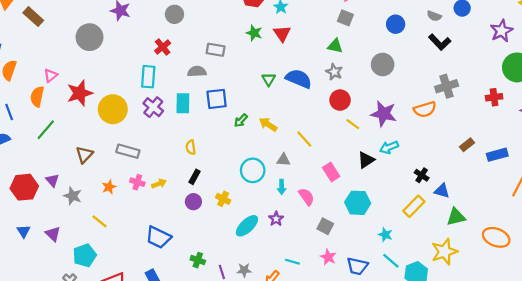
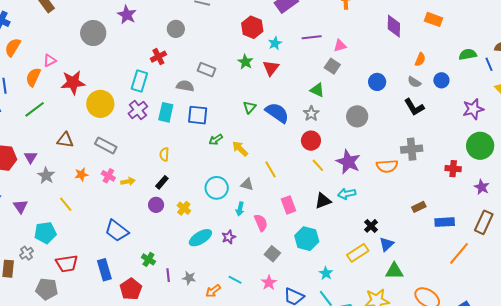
brown triangle: (84, 155) -> (65, 140), turned 42
blue triangle: (442, 191) -> (387, 244), turned 49

